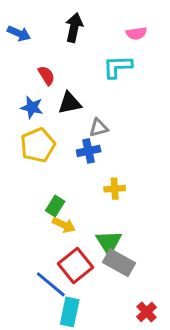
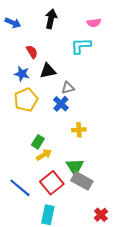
blue cross: (89, 151) -> (61, 104), turned -35
yellow arrow: (64, 225) -> (44, 155), turned -56
blue line: (51, 284) -> (20, 188), moved

